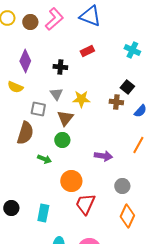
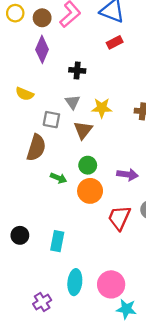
red rectangle: (87, 51) -> (115, 42), moved
purple diamond: (25, 61) -> (42, 49), moved
green circle: (62, 140) -> (88, 165), moved
orange circle: (71, 181) -> (90, 191), moved
red trapezoid: (85, 204) -> (119, 218), moved

